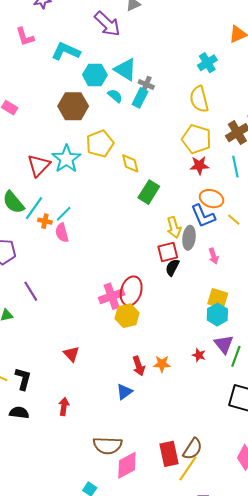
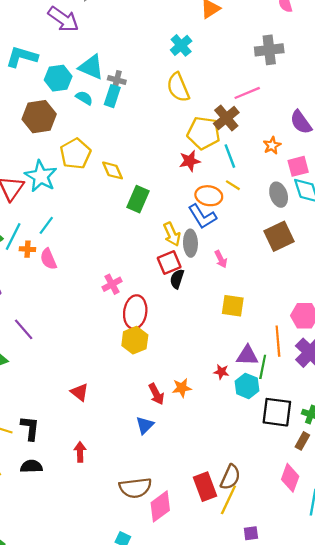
yellow pentagon: (197, 139) -> (204, 133), moved
cyan line: (64, 214) -> (46, 225), moved
yellow line: (234, 220) -> (233, 185), moved
pink cross: (112, 296) -> (112, 284), moved, size x0.7
cyan hexagon: (217, 315) -> (247, 386), moved
purple triangle: (224, 344) -> (247, 355), turned -40

